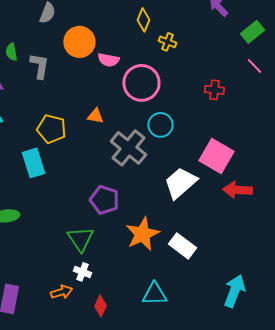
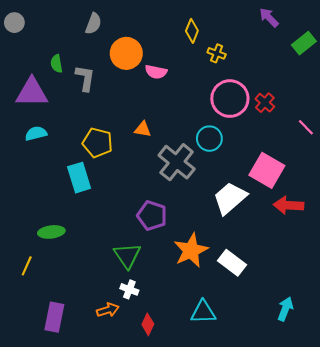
pink line: (254, 66) -> (306, 127), moved
pink circle: (141, 83) -> (230, 99), moved
red cross: (214, 90) -> (265, 103), turned 36
cyan arrow: (234, 291) -> (285, 309), size x0.7

